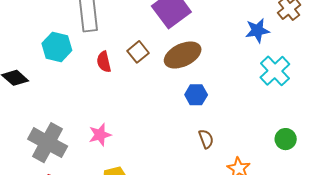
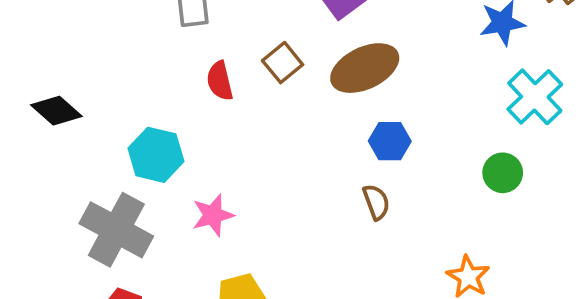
cyan hexagon: (57, 47) -> (156, 155), moved
brown semicircle: (206, 139) -> (376, 202), moved
green circle: (286, 139) -> (503, 173), moved

